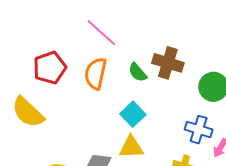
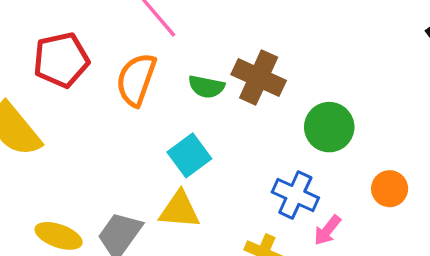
green semicircle: (138, 72) -> (206, 87), turned -45

